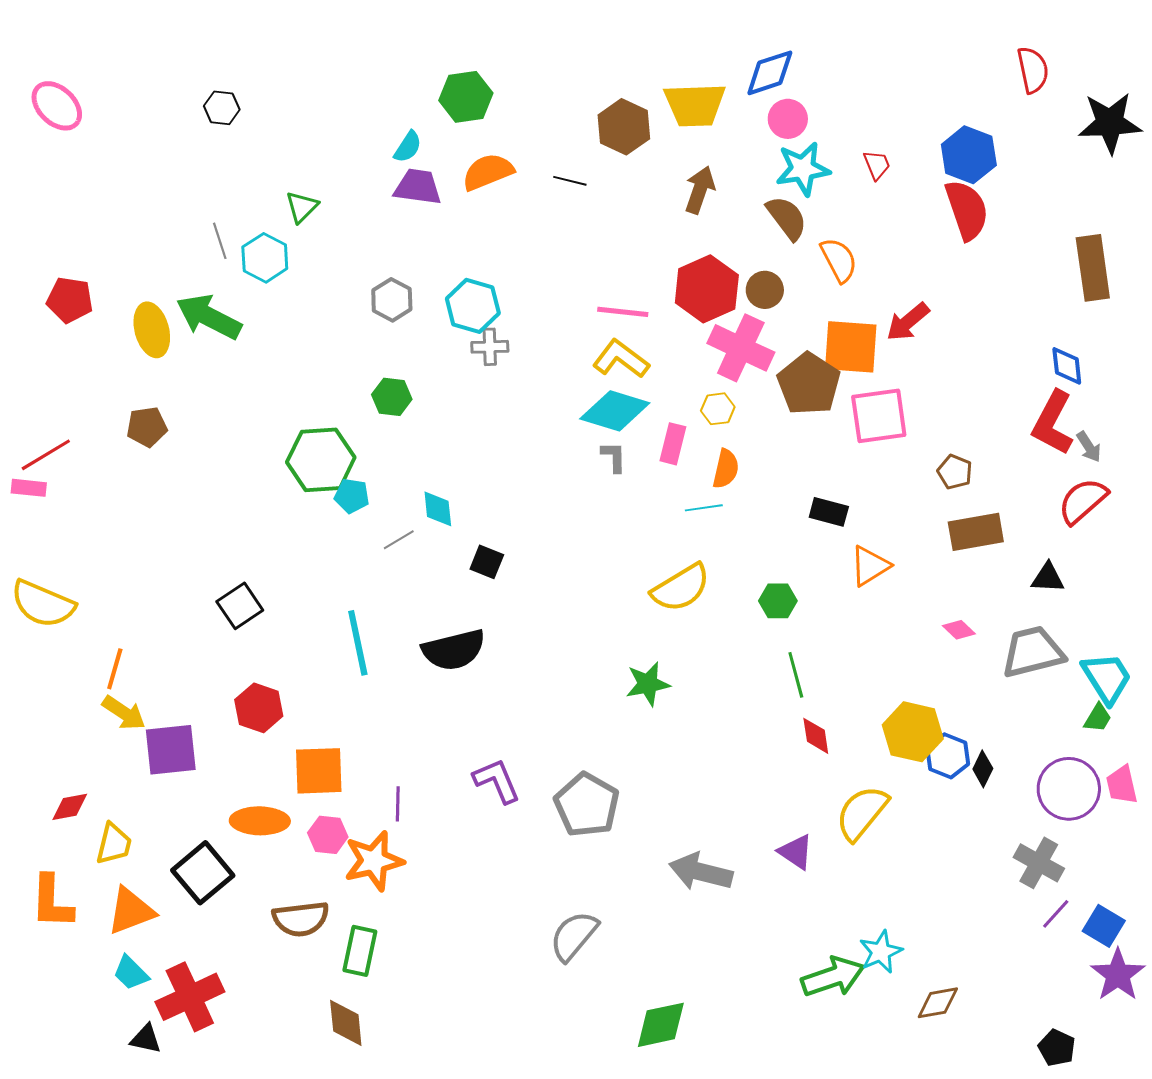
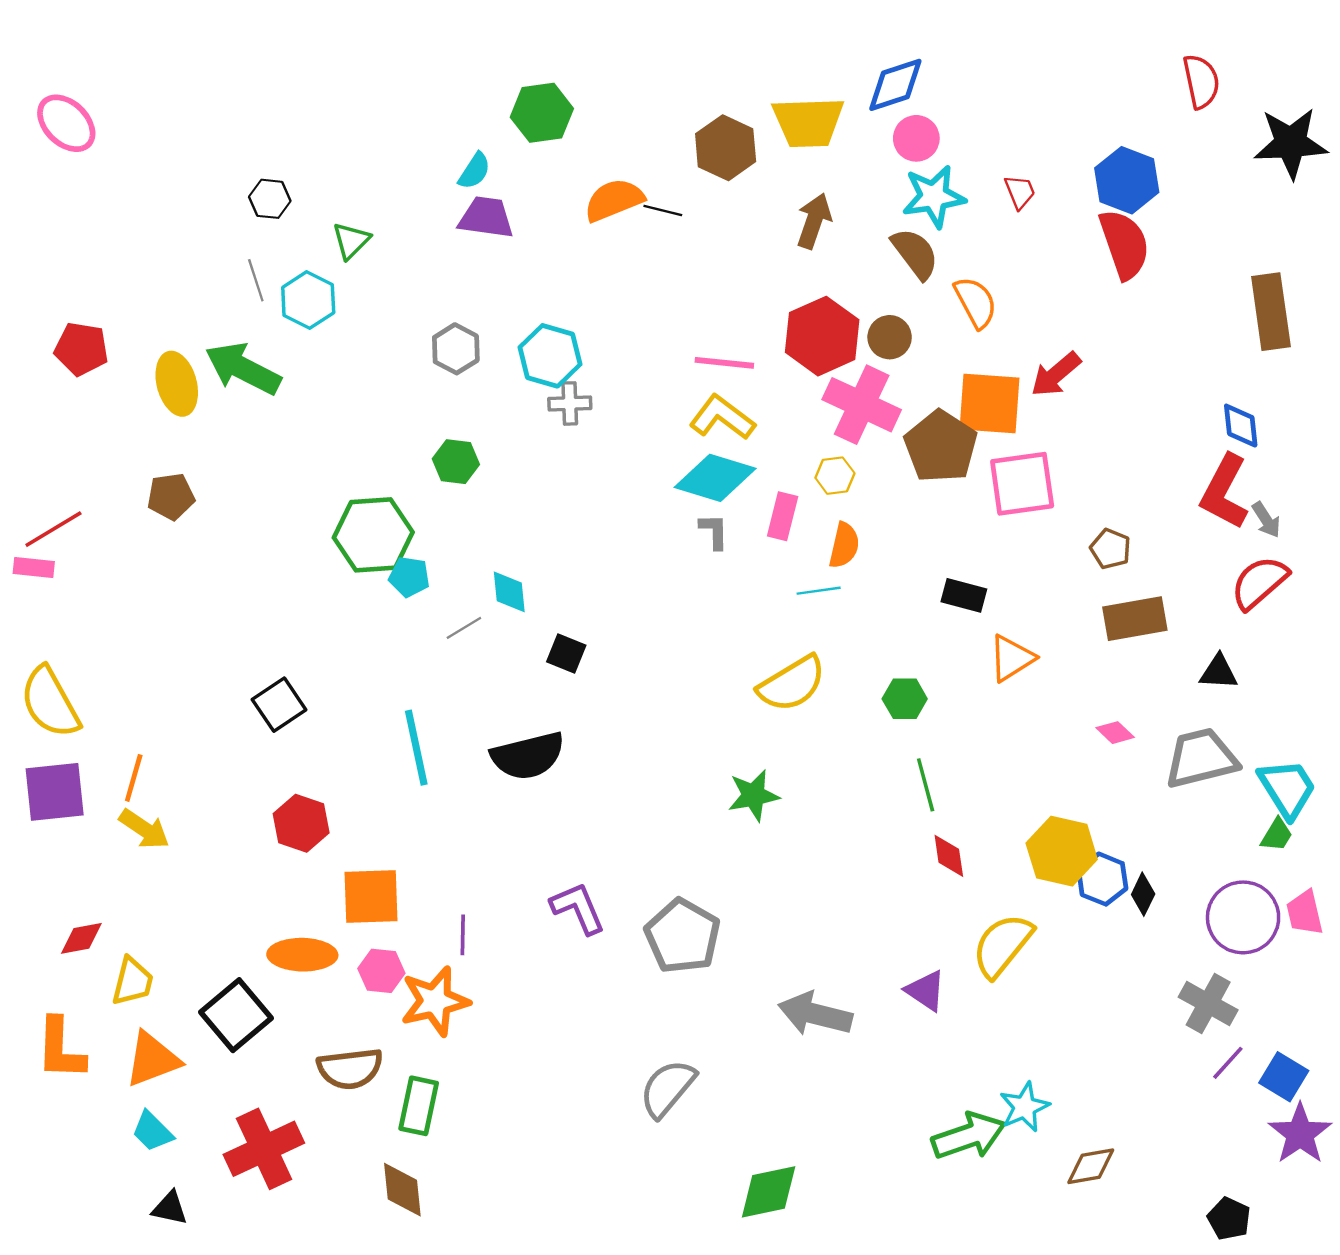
black hexagon: (222, 108) -> (270, 199), moved
orange semicircle: (488, 172) -> (614, 200), moved
yellow semicircle: (43, 604) -> (50, 702), turned 38
purple square: (171, 750) -> (55, 792), moved
red cross: (190, 997) -> (264, 1149), moved

